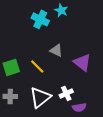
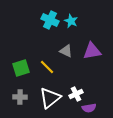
cyan star: (61, 10) -> (71, 21), moved
purple triangle: (82, 62) -> (92, 51), moved, turned -48

